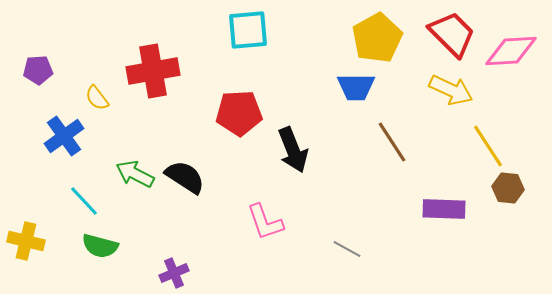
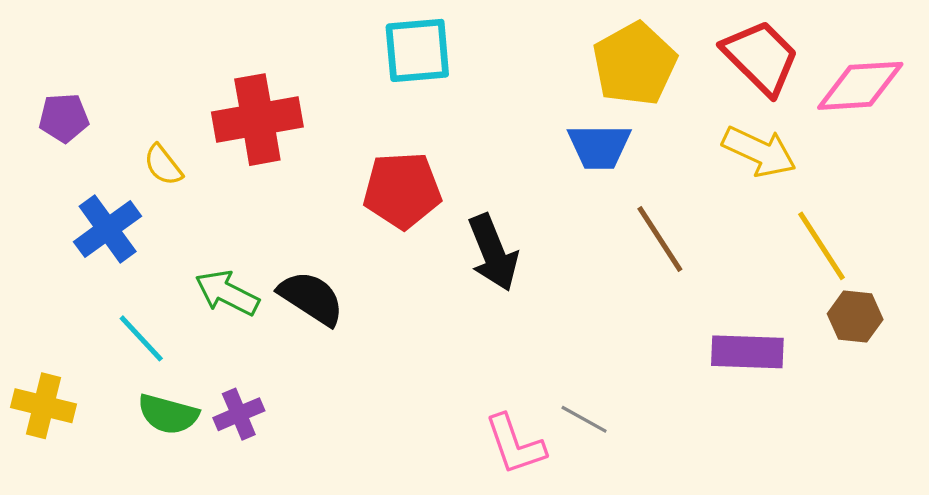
pink L-shape: (265, 222) -> (515, 445), moved
purple cross: (174, 273) -> (239, 414), moved

